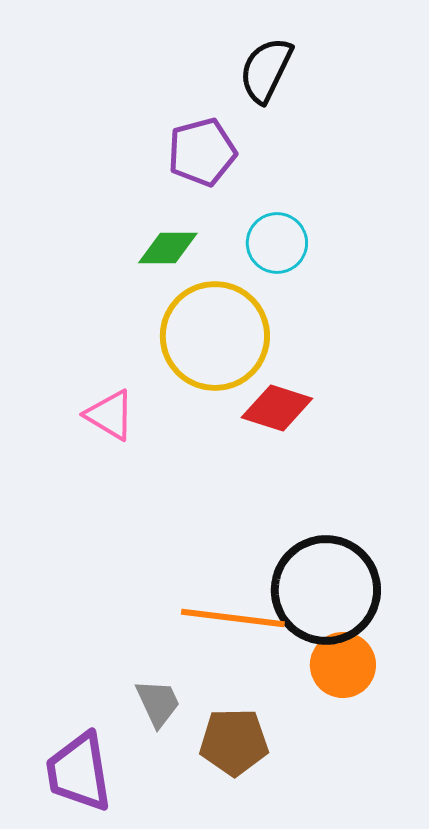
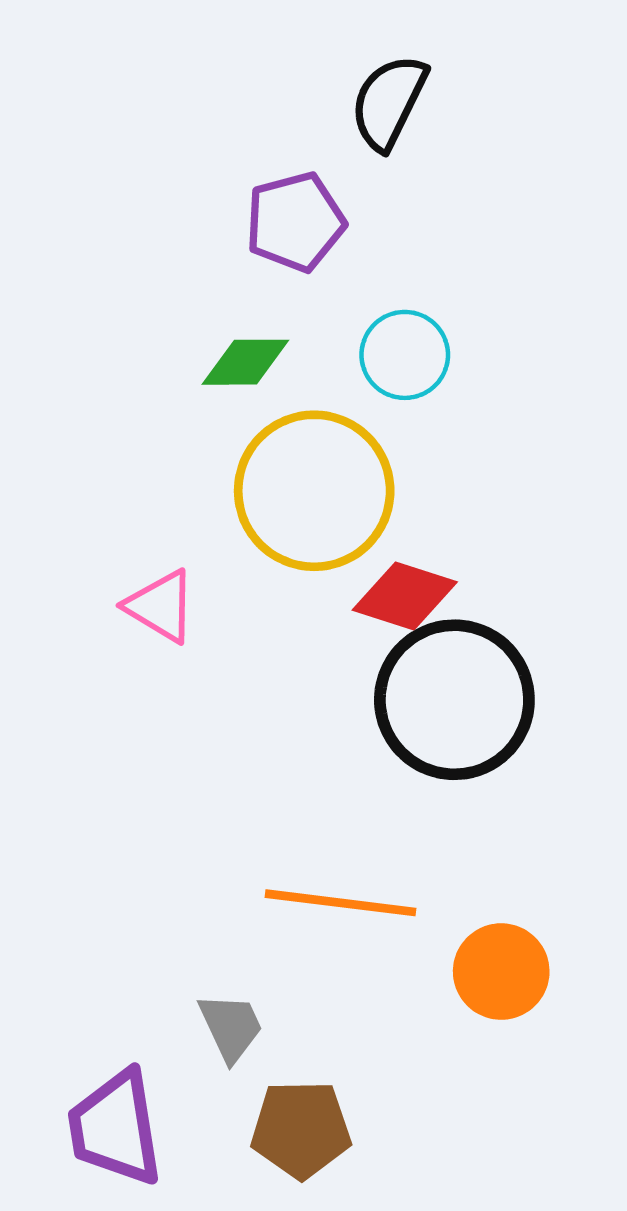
black circle: (326, 590) -> (454, 700), moved
brown pentagon: (234, 742) -> (301, 1129), moved

